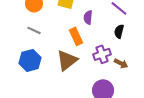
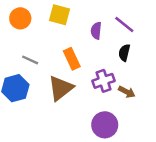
purple semicircle: (88, 17) -> (96, 31), moved
gray line: (34, 30) -> (30, 60), moved

